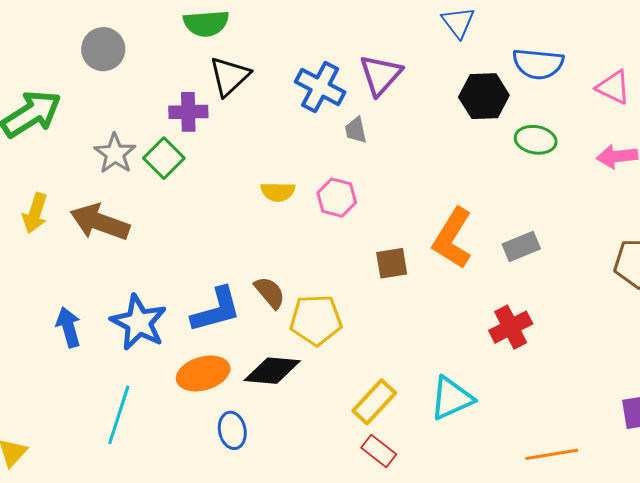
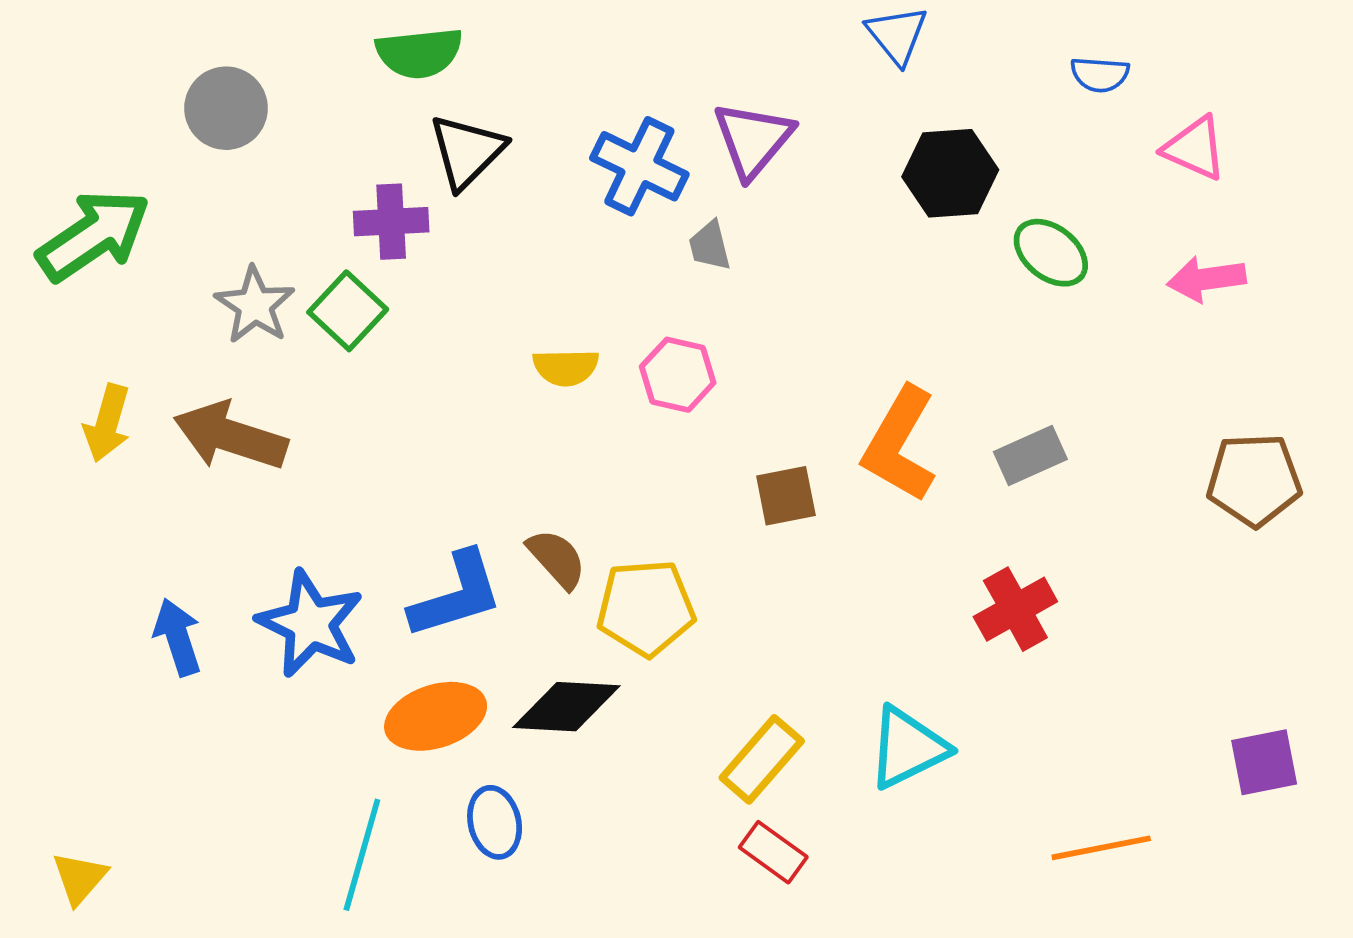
blue semicircle: (538, 64) -> (1100, 74), moved, size x0.6
green ellipse: (536, 140) -> (1051, 253), turned 30
cyan line: (119, 415) -> (362, 855), moved

